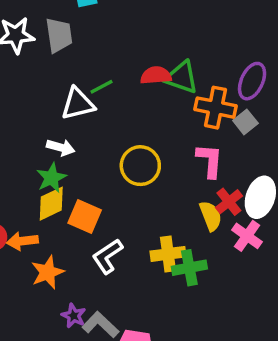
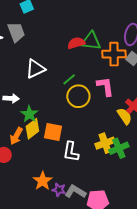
green line: (102, 87) -> (69, 79), moved
white arrow: (61, 147) -> (11, 98), moved
pink L-shape: (210, 161) -> (105, 87), moved
orange arrow: (22, 241) -> (16, 136), moved, turned -42
white L-shape: (107, 256) -> (71, 152), turned -35
orange star: (48, 272) -> (43, 181), moved

